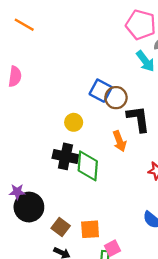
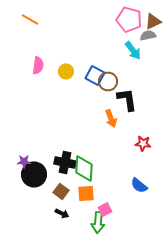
pink semicircle: (15, 76) -> (38, 65), moved
yellow circle: (74, 122) -> (66, 71), moved
black cross: (65, 156) -> (65, 162), moved
green diamond: (88, 166) -> (84, 168), moved

